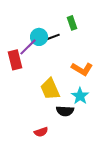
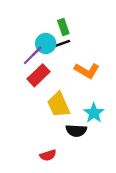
green rectangle: (72, 23) -> (63, 27), moved
red rectangle: (15, 60) -> (39, 75), moved, turned 60
orange L-shape: (82, 69) -> (87, 71), moved

